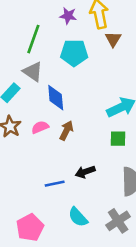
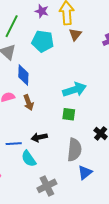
brown arrow: (66, 131) -> (28, 102), turned 126
cyan semicircle: (78, 217) -> (29, 159), moved
gray cross: (118, 221) -> (47, 186), moved

